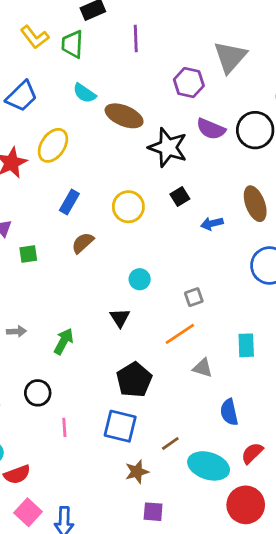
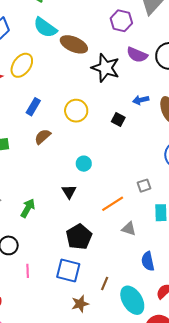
cyan semicircle: (84, 93) -> (45, 28), size x1.4
black square: (180, 196) -> (118, 120), moved, turned -32
blue arrow: (212, 224) -> (141, 100), moved
gray square: (194, 297) -> (144, 186), moved
brown line: (170, 443) -> (105, 284), turned -32
cyan ellipse: (209, 466) -> (132, 300), turned 40

